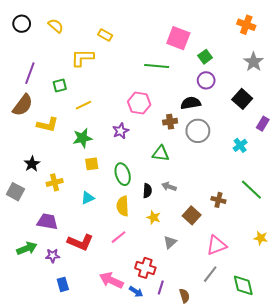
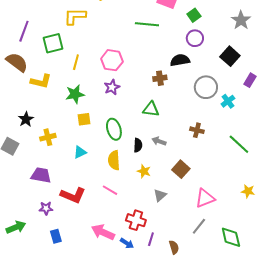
green square: (60, 86) -> (53, 43), size x1.5
pink hexagon: (139, 103) -> (112, 60), moved
brown semicircle: (23, 105) -> (17, 62), turned -90
yellow line: (83, 105) -> (76, 62), turned -49
gray circle: (198, 131) -> (206, 87), moved
brown cross: (218, 200) -> (197, 130), moved
pink line: (119, 237) -> (110, 190), turned 70
green arrow: (27, 248) -> (16, 227), moved

